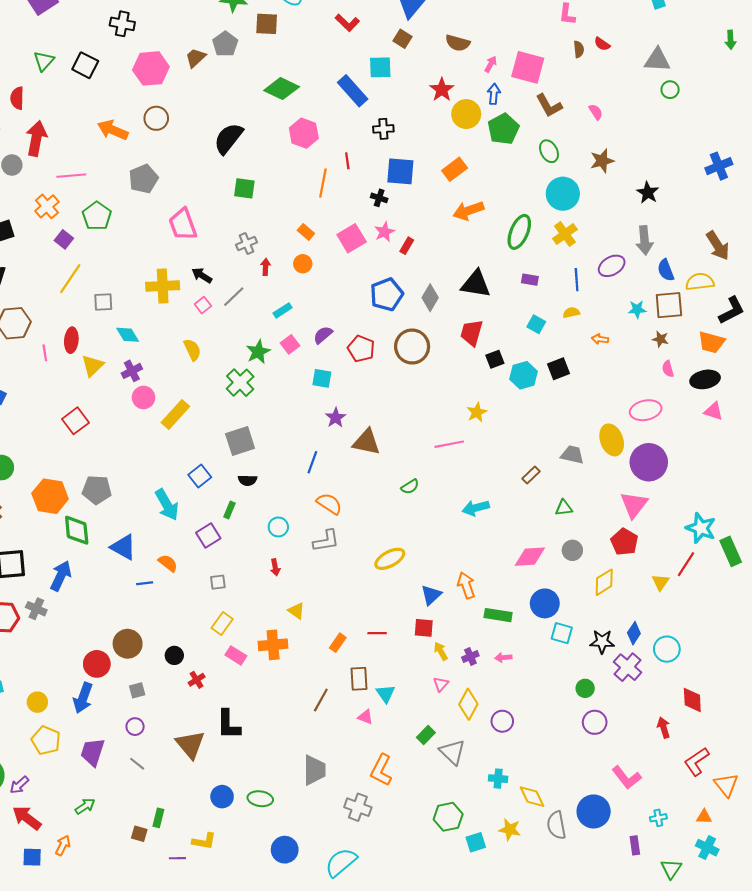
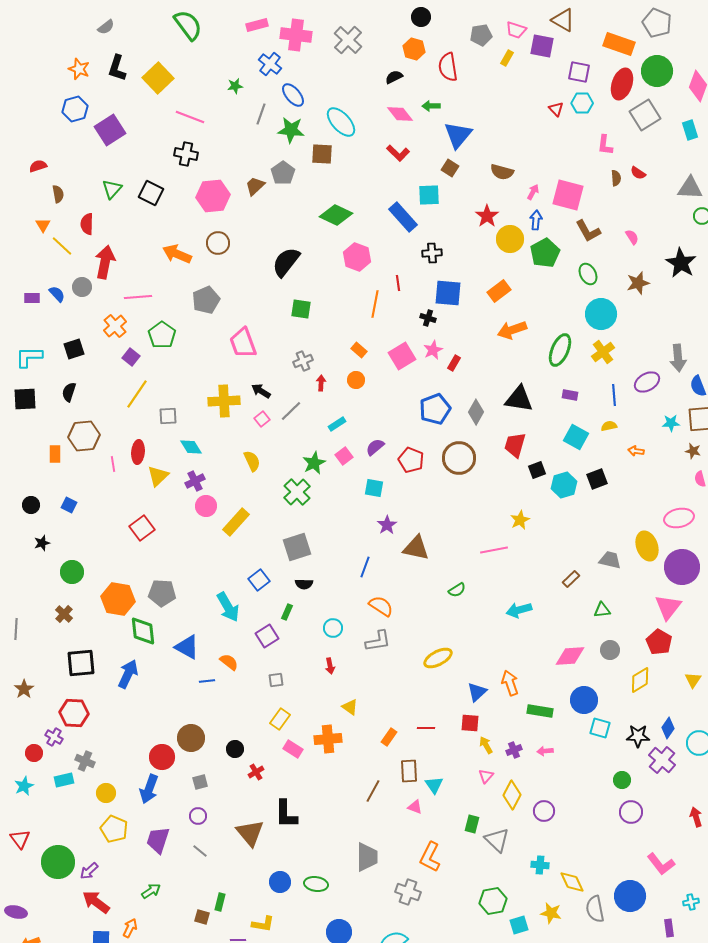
black star: (648, 193) -> (681, 263), moved, size x1.4
cyan square: (536, 324) -> (576, 437), size x1.4
gray cross: (36, 609) -> (85, 761), moved
green rectangle: (426, 735) -> (472, 824), turned -30

